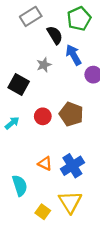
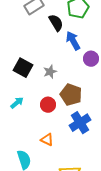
gray star: (44, 65) -> (50, 72), moved
red circle: (43, 116) -> (48, 105), moved
blue cross: (72, 166) -> (80, 123), moved

